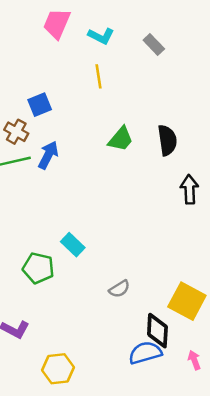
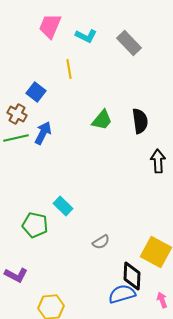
gray rectangle: (154, 44) -> (129, 43), size x1.4
yellow line: (99, 76) -> (69, 69), moved
blue square: (40, 105) -> (36, 92), turned -30

